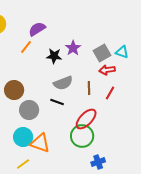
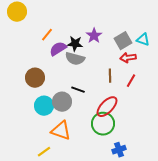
purple semicircle: (37, 29) -> (58, 49), moved
gray semicircle: (63, 83) -> (75, 59), moved, turned 36
gray circle: (29, 110) -> (62, 102), moved
cyan circle: (23, 137) -> (44, 106), moved

